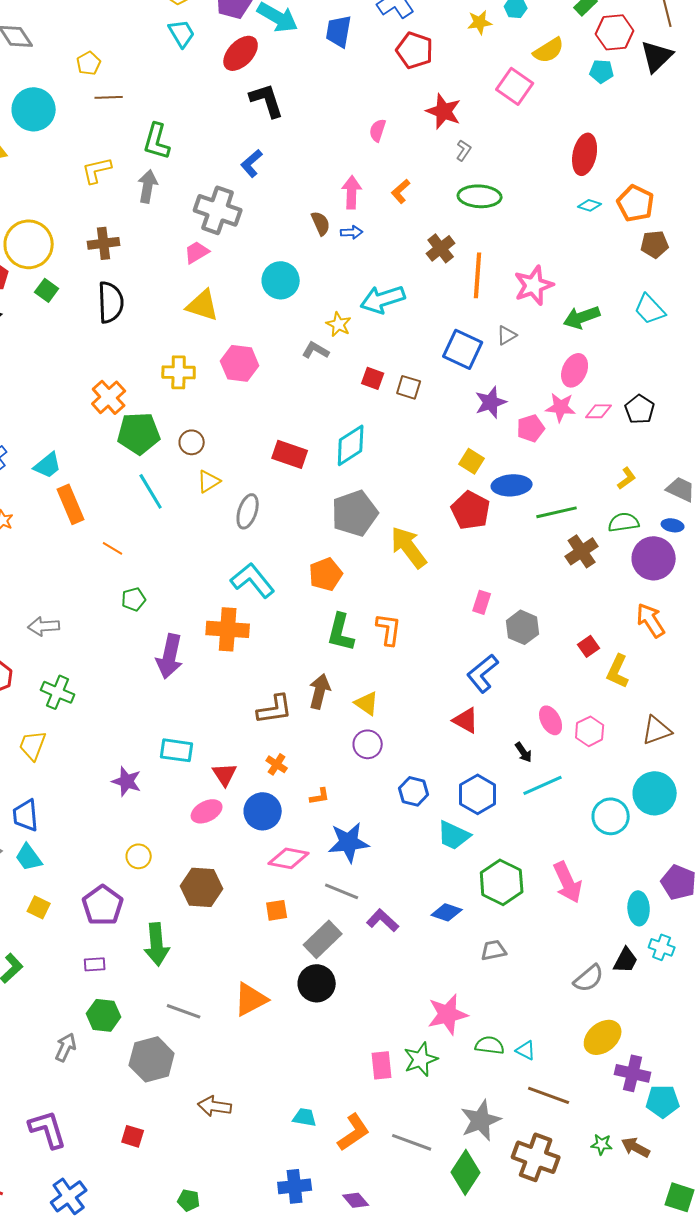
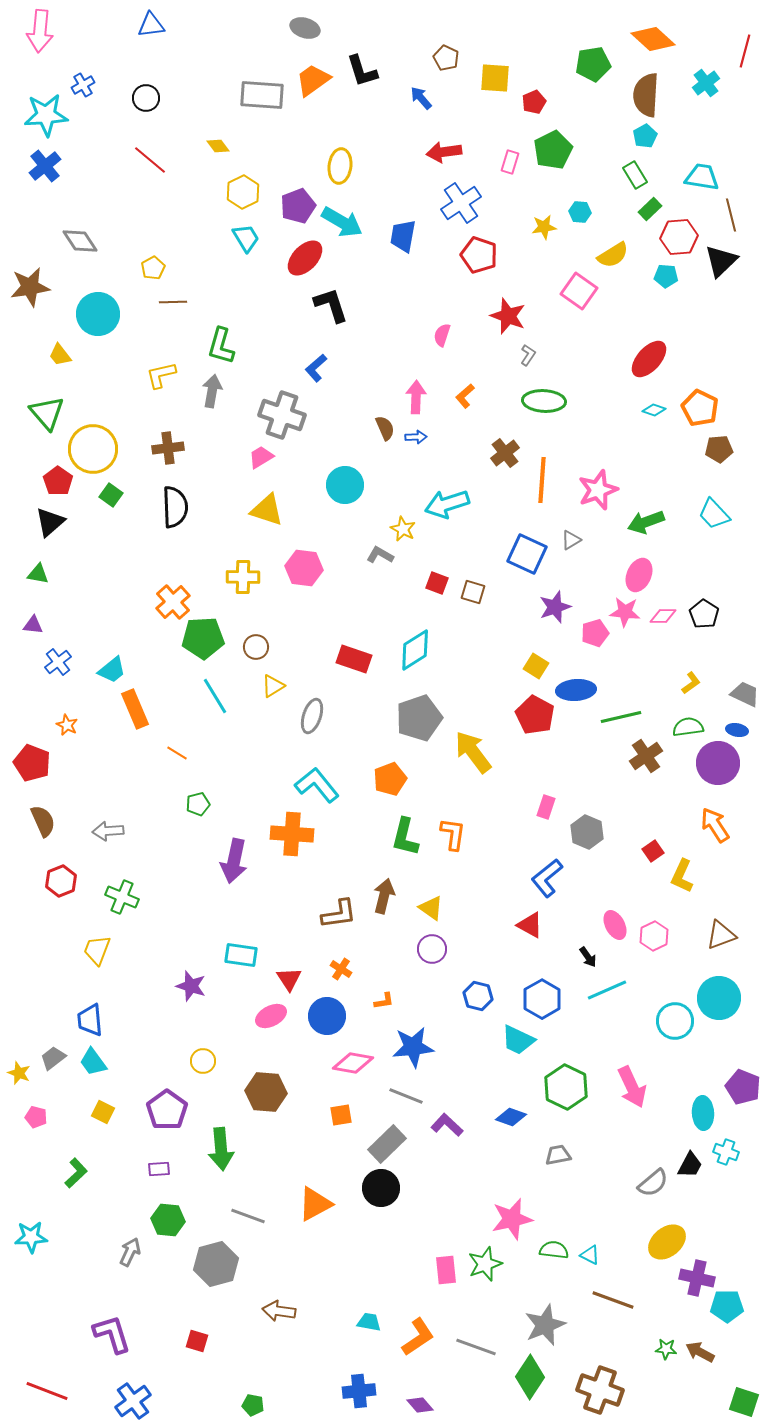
red ellipse: (585, 154) -> (649, 359), turned 30
brown cross: (536, 1157) -> (600, 1390), moved

